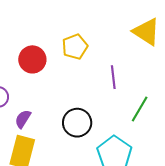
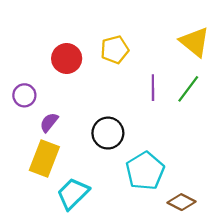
green line: (140, 109) -> (188, 89), moved

